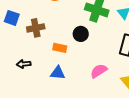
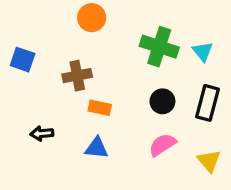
brown cross: (36, 28) -> (77, 76), moved
black circle: (81, 34) -> (162, 101), moved

